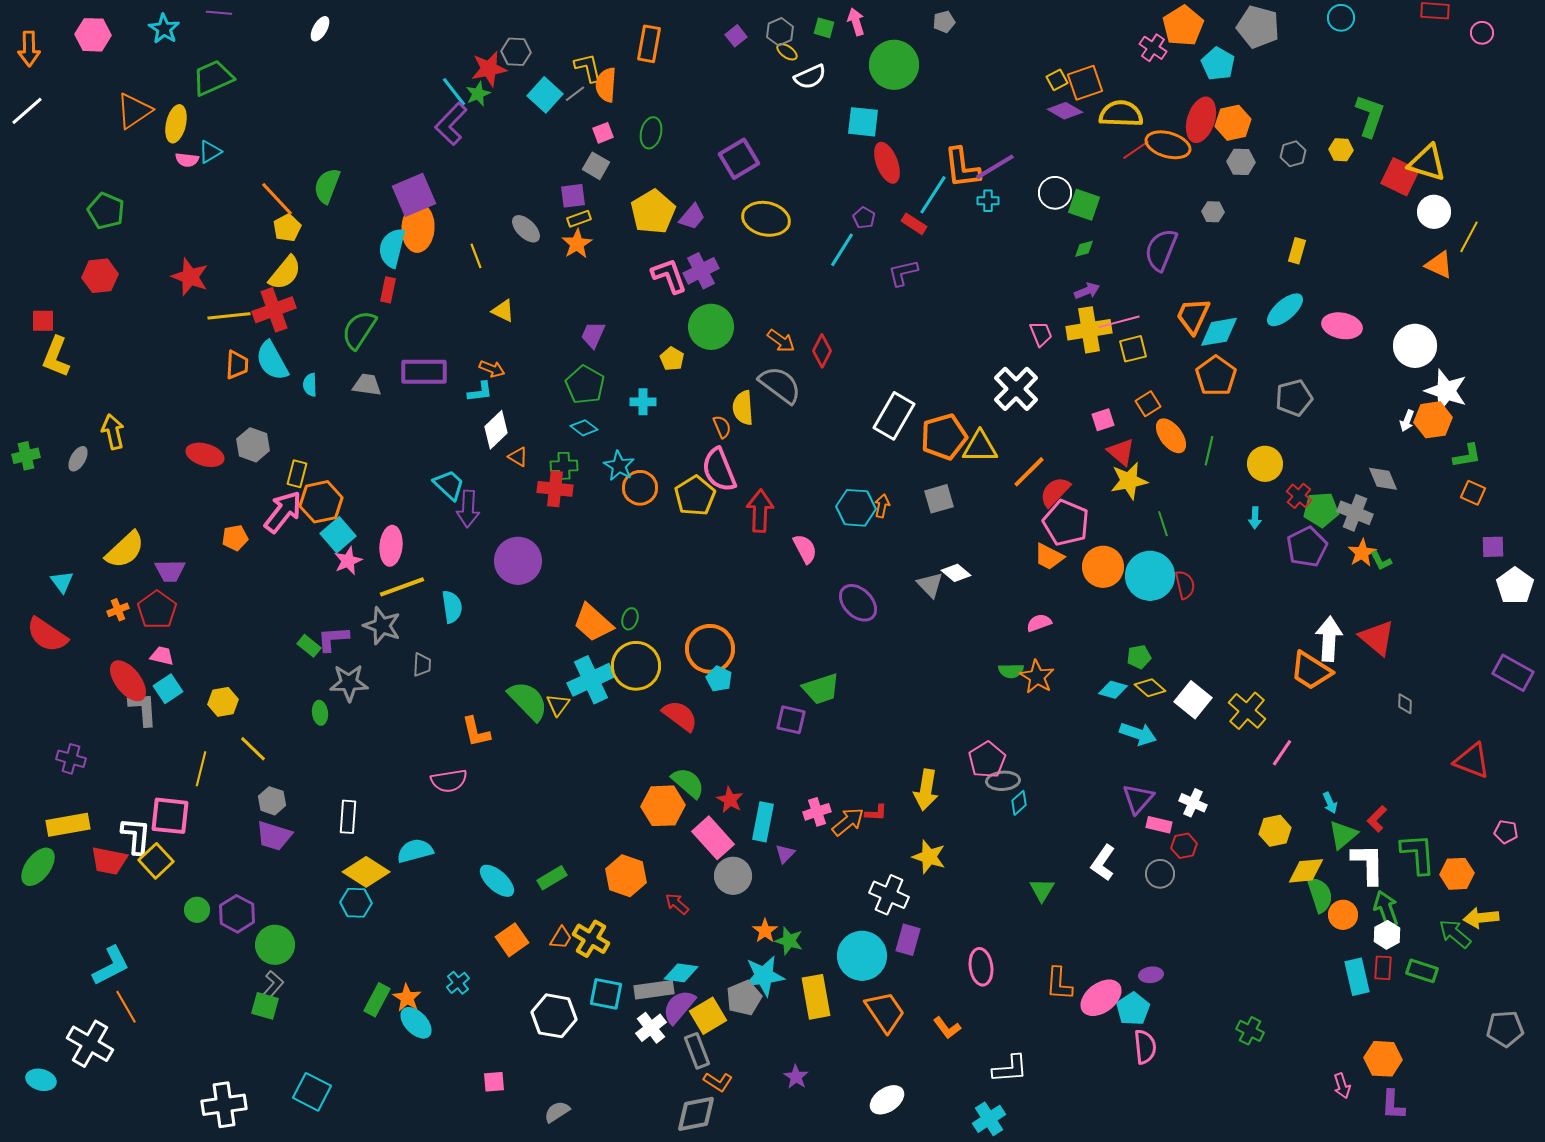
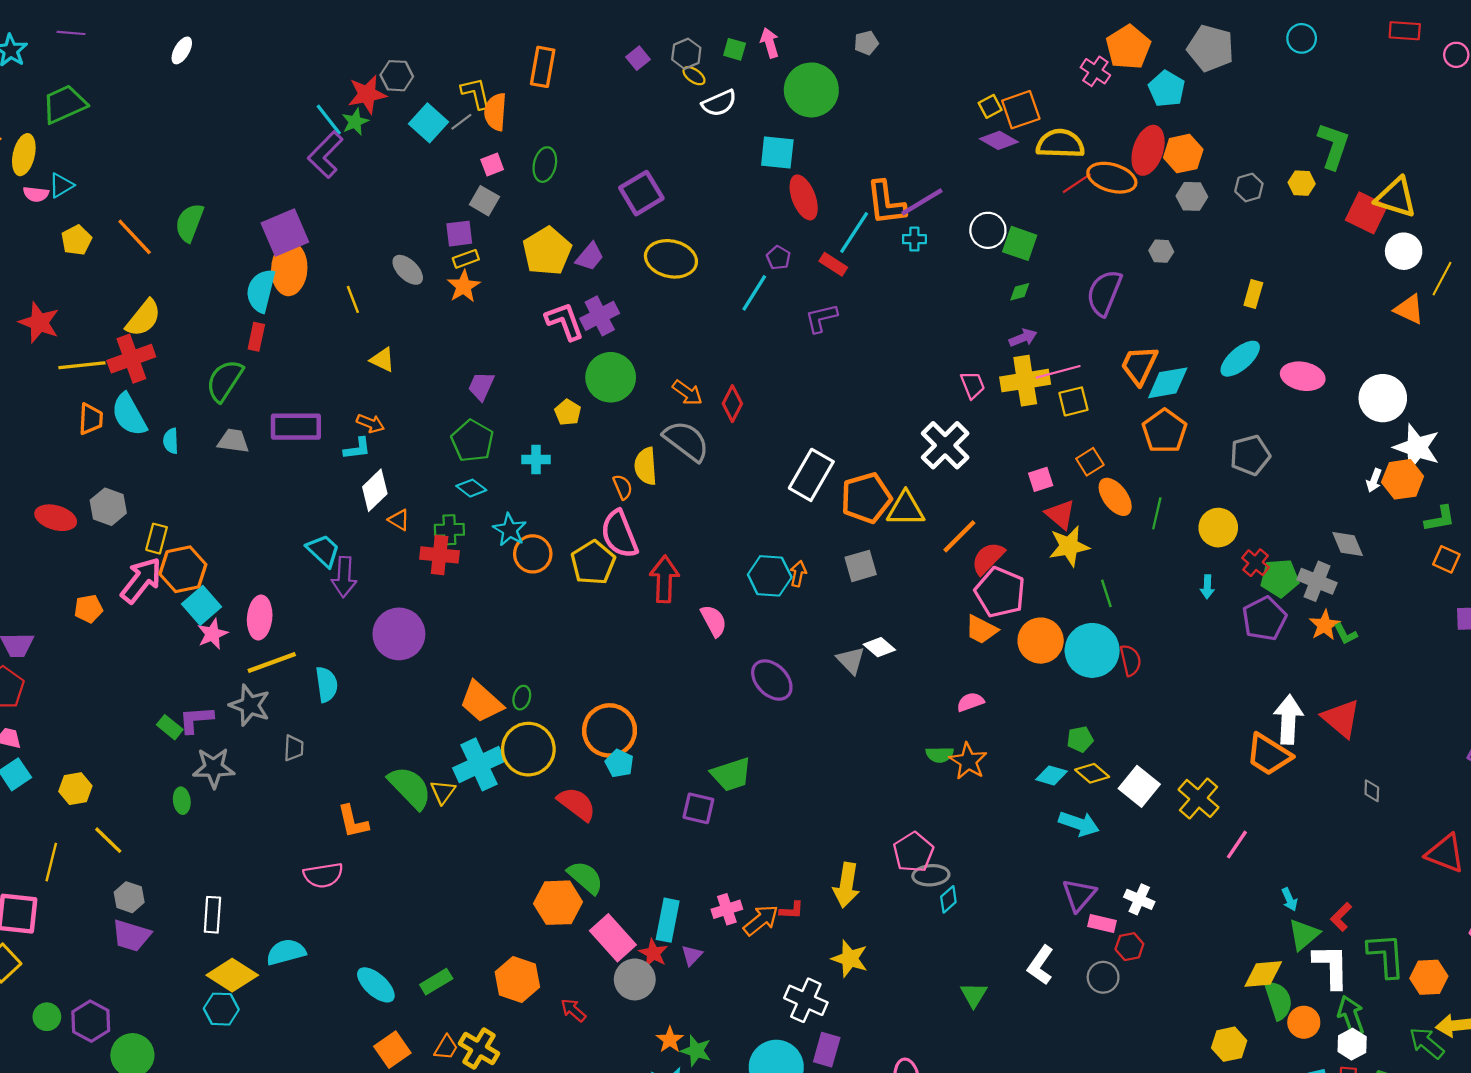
yellow pentagon: (287, 228) -> (76, 240), moved
red star: (730, 800) -> (653, 953), moved
yellow hexagon: (1275, 831) -> (1229, 1044), moved

